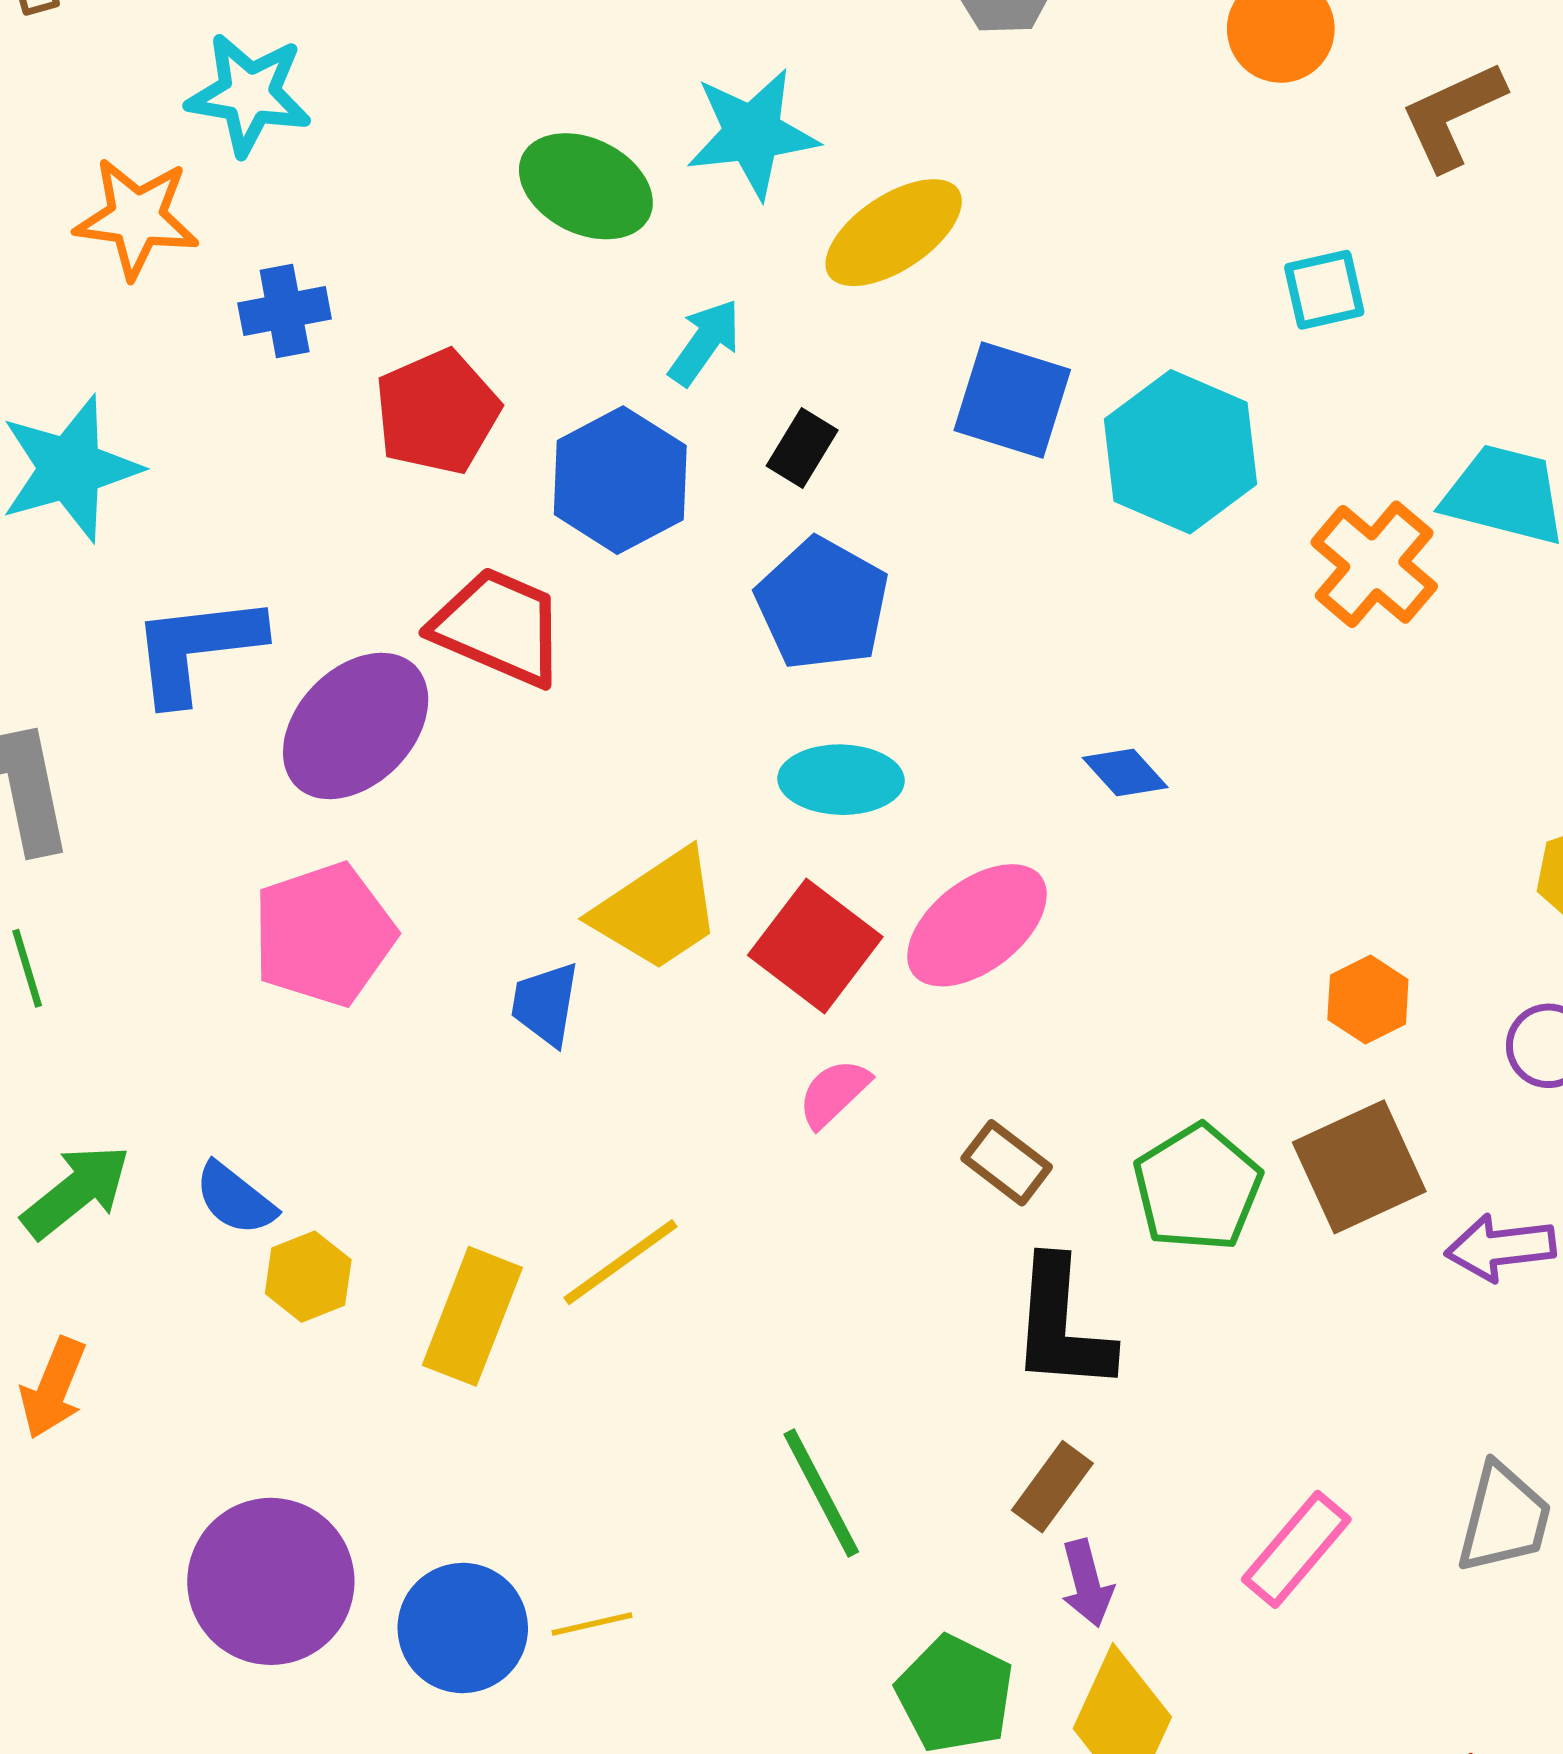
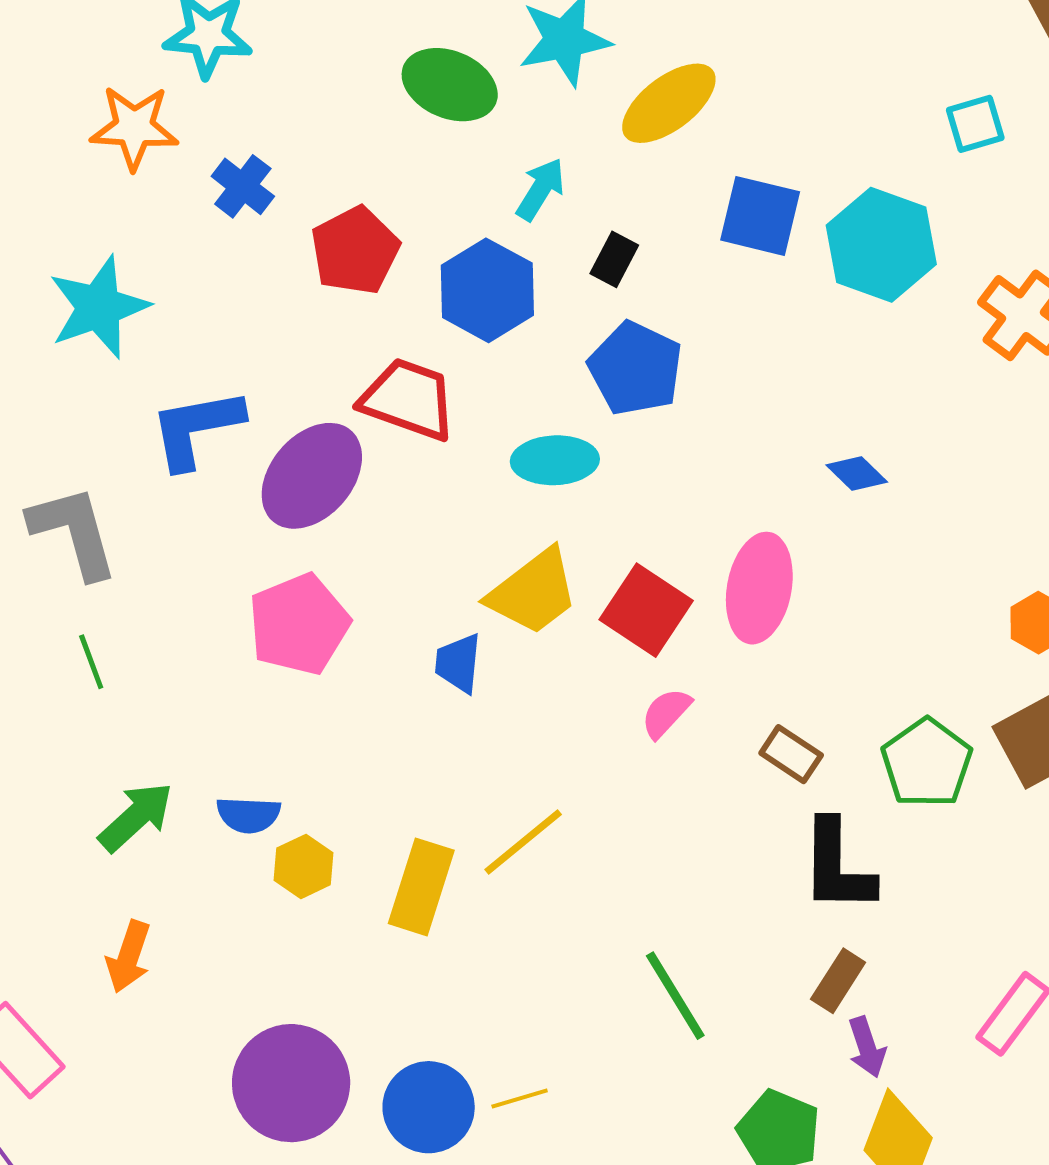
blue cross: (285, 311) -> (243, 186), turned -38
cyan ellipse: (841, 780) -> (555, 460), moved
pink ellipse: (977, 925) -> (759, 588), turned -38
blue semicircle: (235, 1199) -> (248, 815), turned -32

